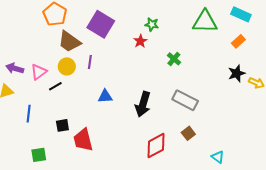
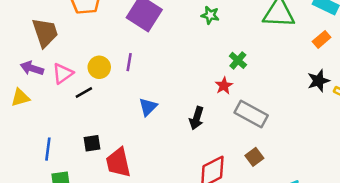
red star: (140, 41) -> (224, 86), moved
brown trapezoid: (69, 42) -> (45, 33), moved, turned -145
blue triangle: (105, 96) -> (148, 107), turned -42
black arrow: (143, 104) -> (197, 118), size x0.7
blue line: (29, 114) -> (48, 149), moved

